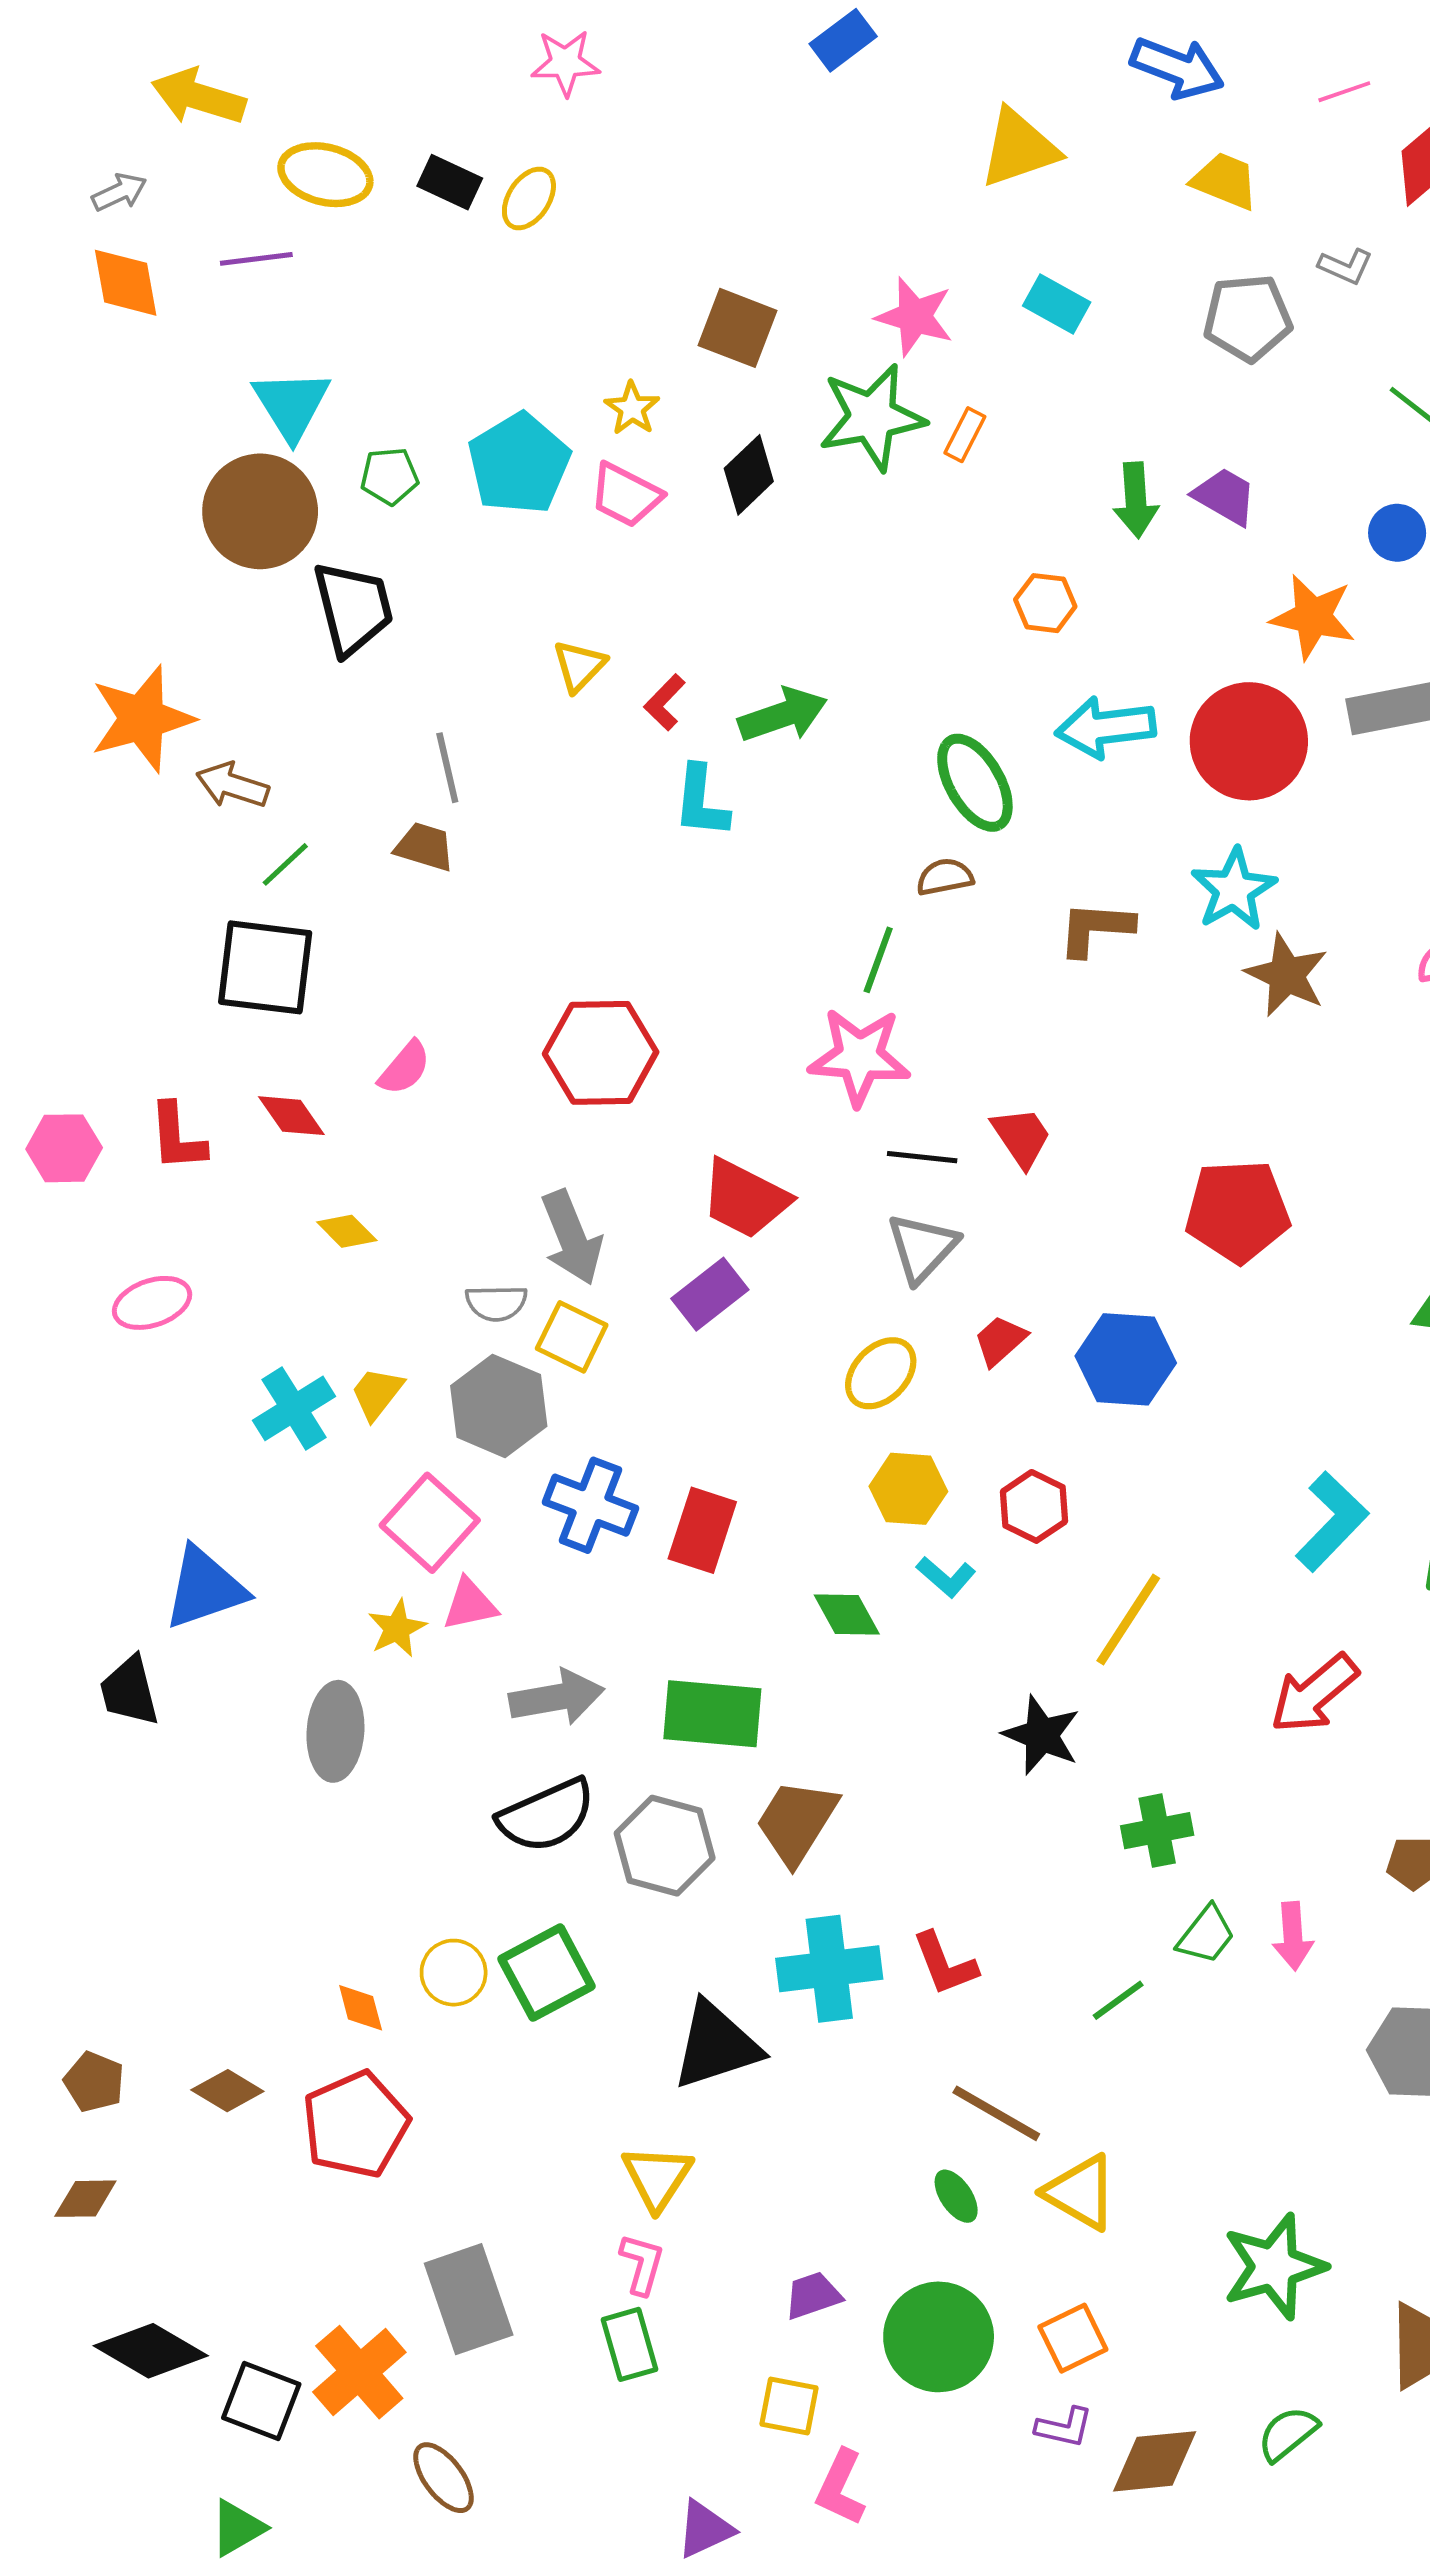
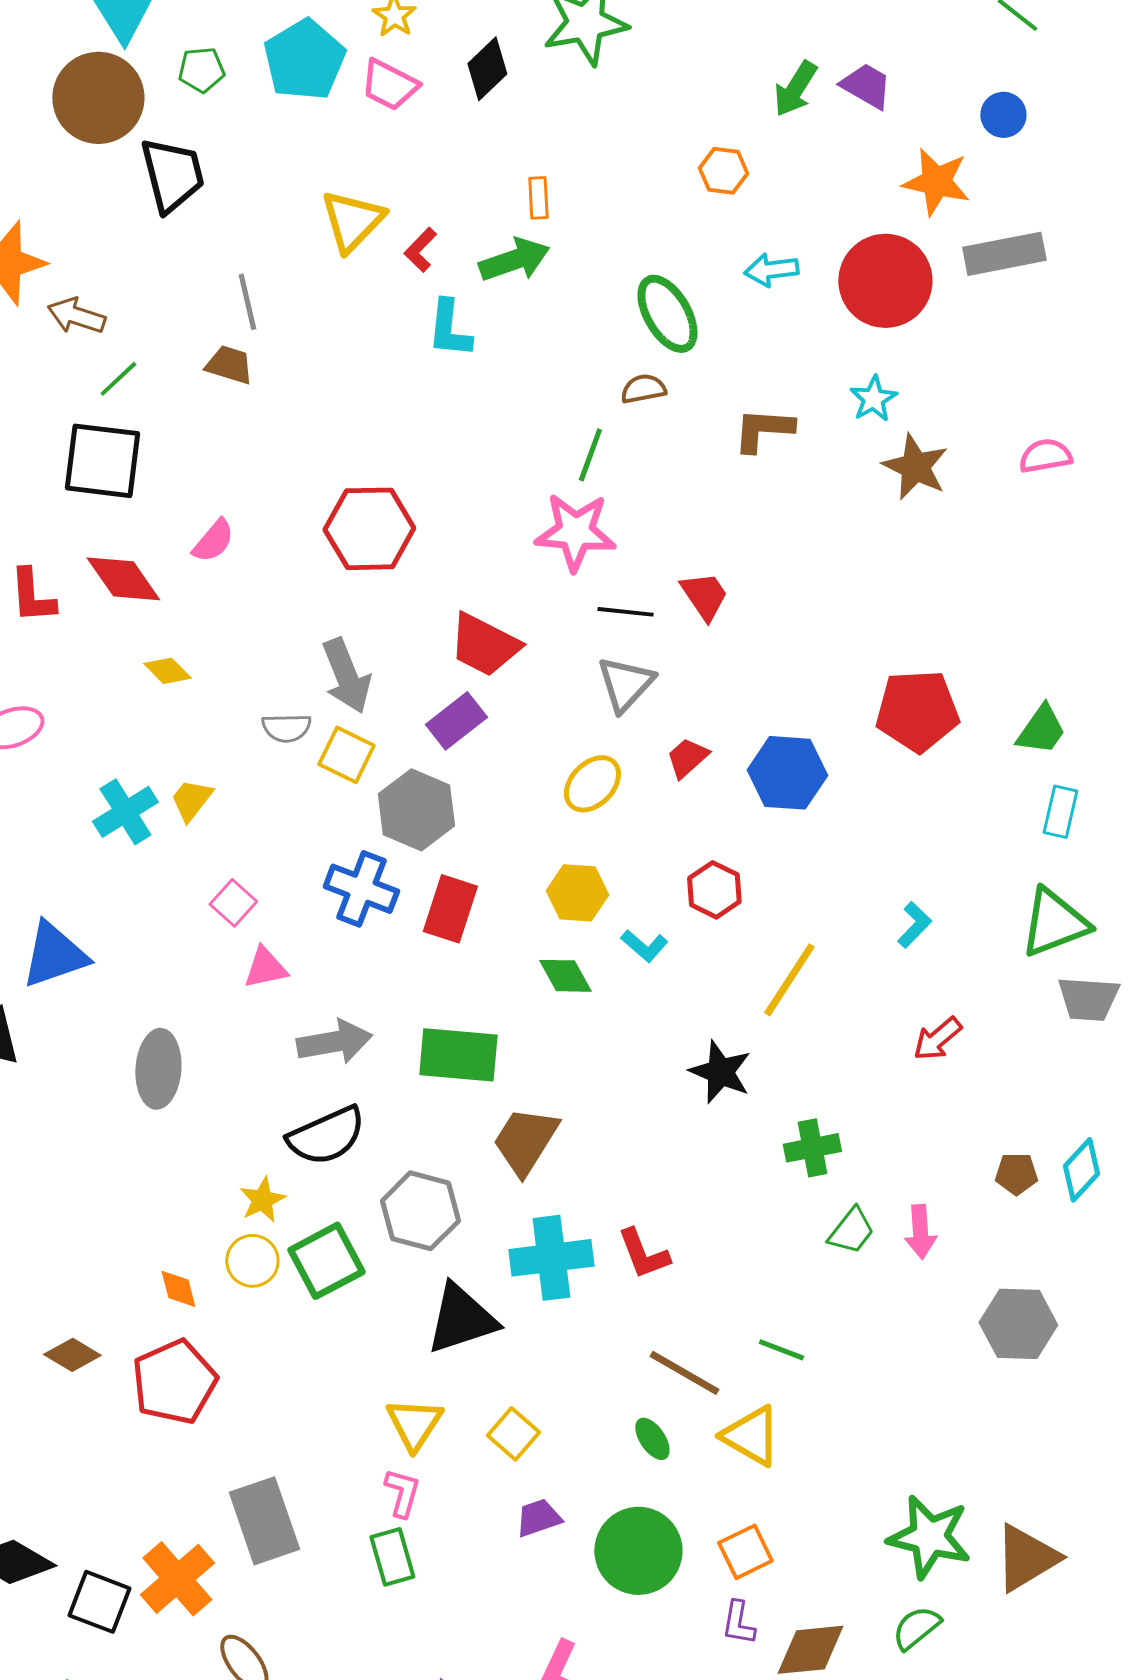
orange rectangle: (965, 435) -> (538, 198), moved, turned -30
green arrow: (1136, 500) -> (795, 89), turned 36
yellow triangle: (579, 666) -> (352, 221), size x1.5
cyan arrow: (1106, 727) -> (771, 270), size x0.7
cyan star: (1234, 890) -> (873, 399), size x0.7
red diamond: (291, 1116) -> (123, 579), size x1.4
red pentagon: (1238, 1211) -> (917, 711), moved
gray hexagon: (499, 1406) -> (416, 810), moved
yellow hexagon: (908, 1489) -> (577, 893), moved
cyan L-shape: (1332, 1522) -> (914, 925), moved, size x0.6
pink square: (430, 1523) -> (233, 903), size x0.6
yellow star: (397, 1628) -> (262, 1200), moved
red arrow: (1314, 1694) -> (937, 1039), size x0.7
gray hexagon: (665, 1846) -> (420, 1211), moved
green line: (1118, 2000) -> (781, 1350), moved, turned 57
green star: (1274, 2267) -> (929, 1537), moved, turned 30
yellow square: (789, 2406) -> (513, 1434), moved, turned 30
purple L-shape: (1064, 2427) -> (738, 1623), turned 87

